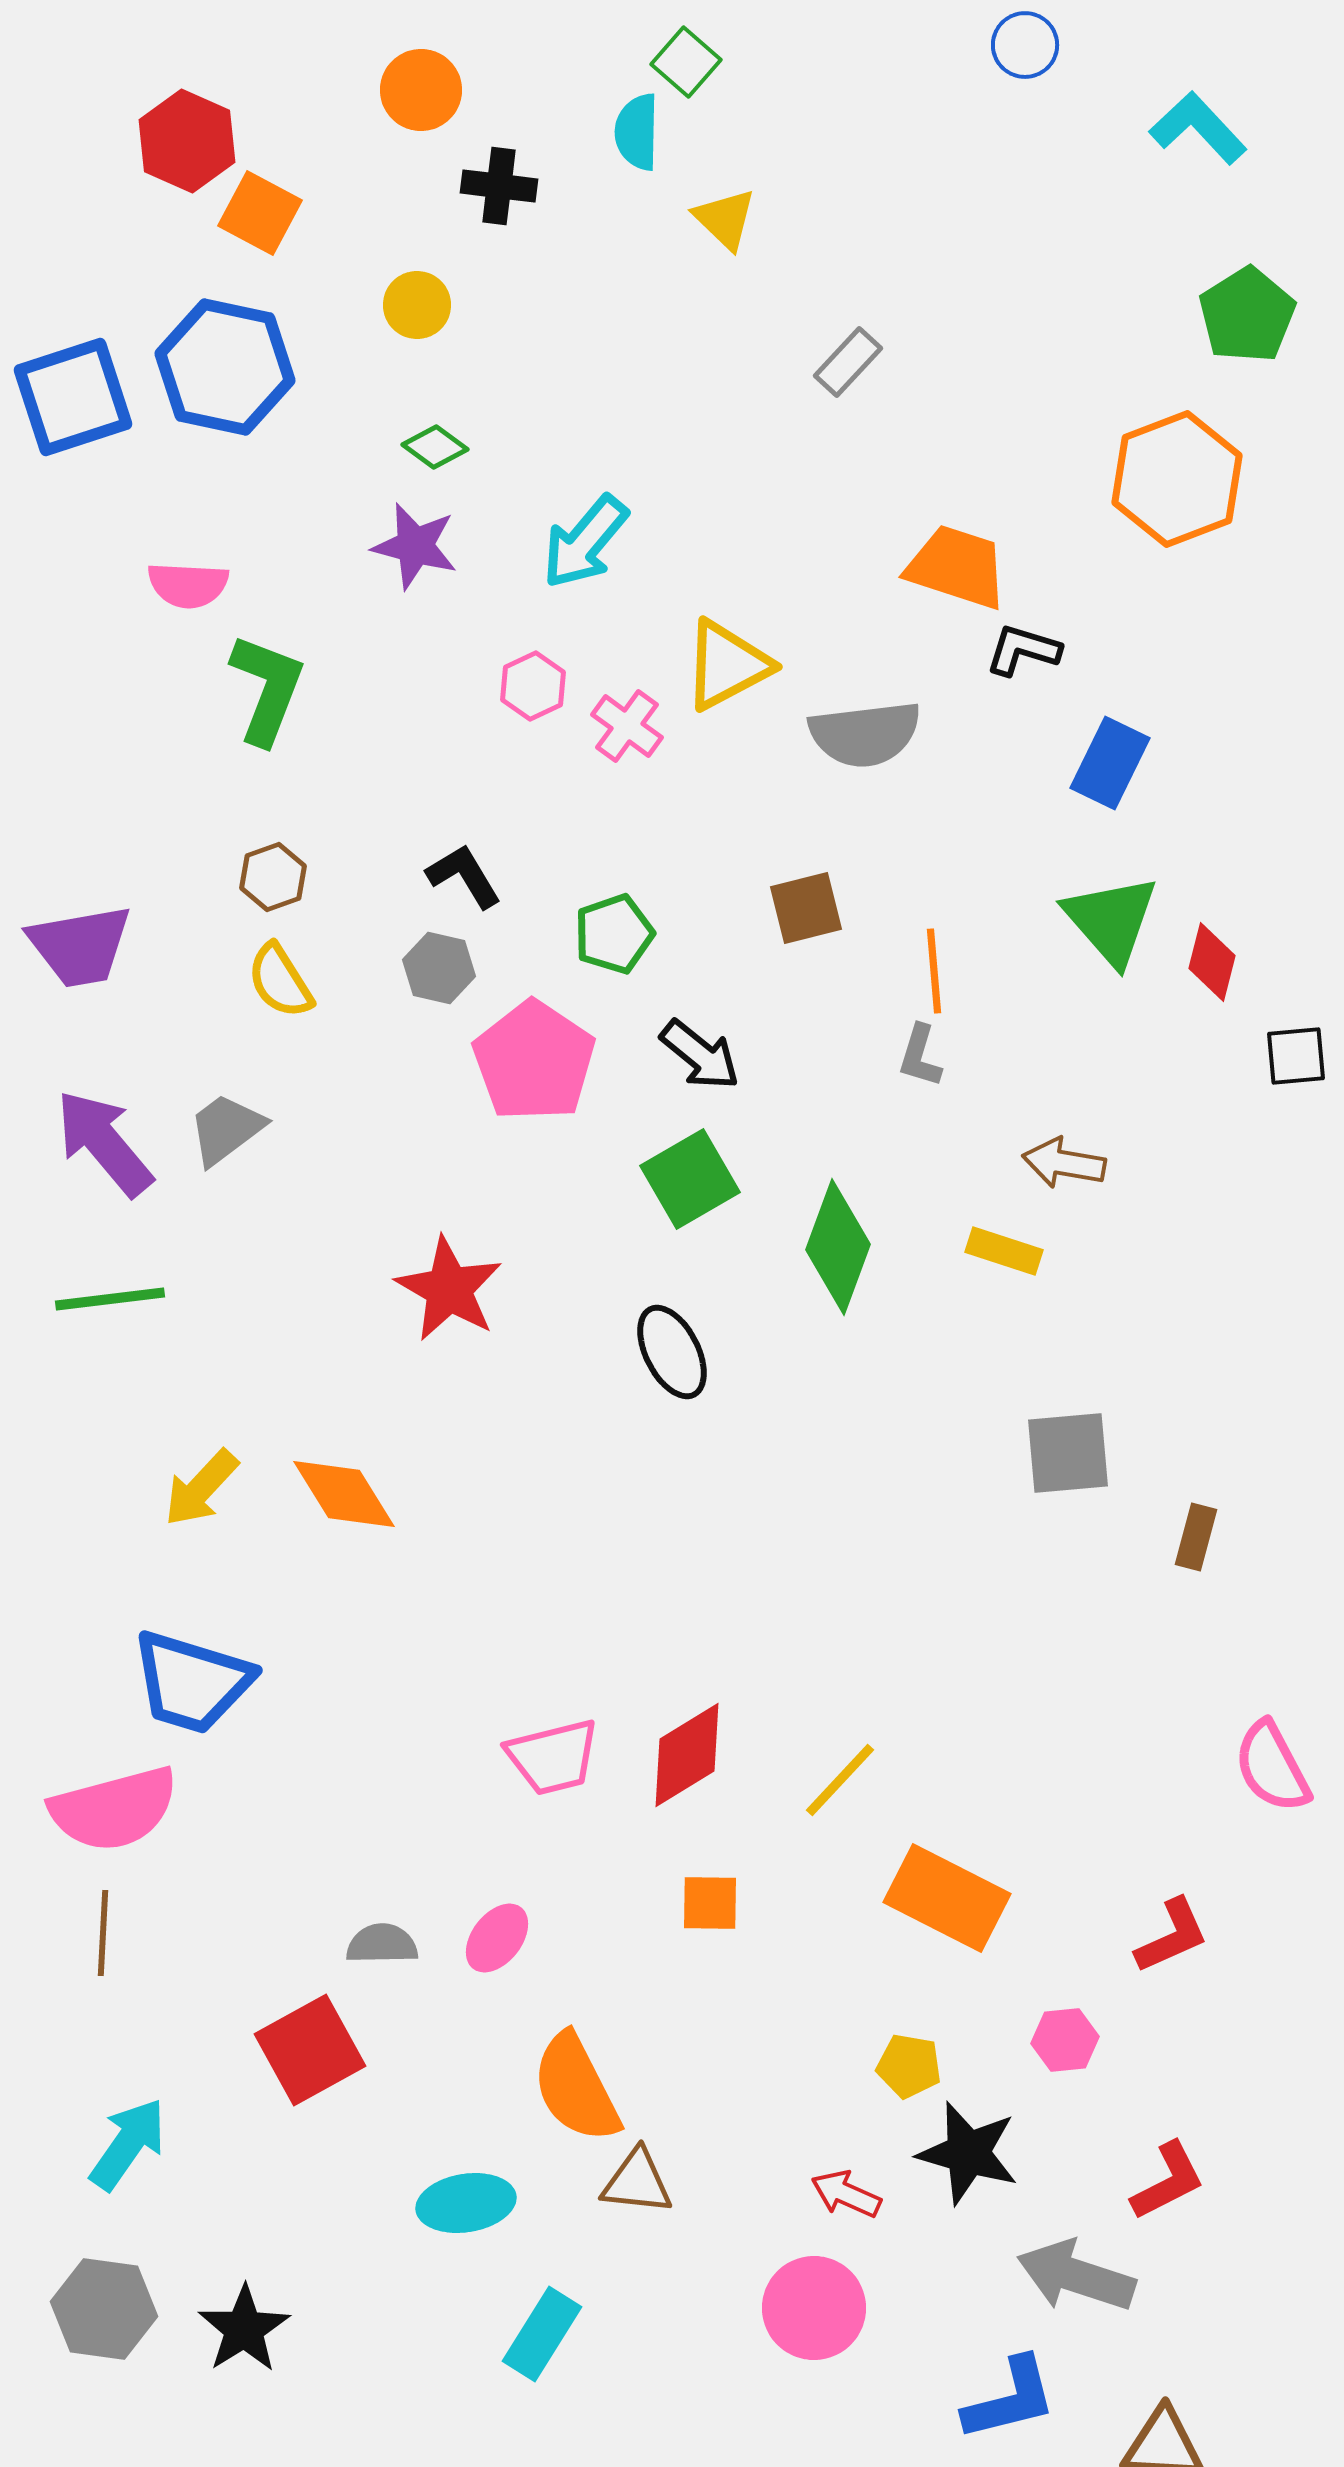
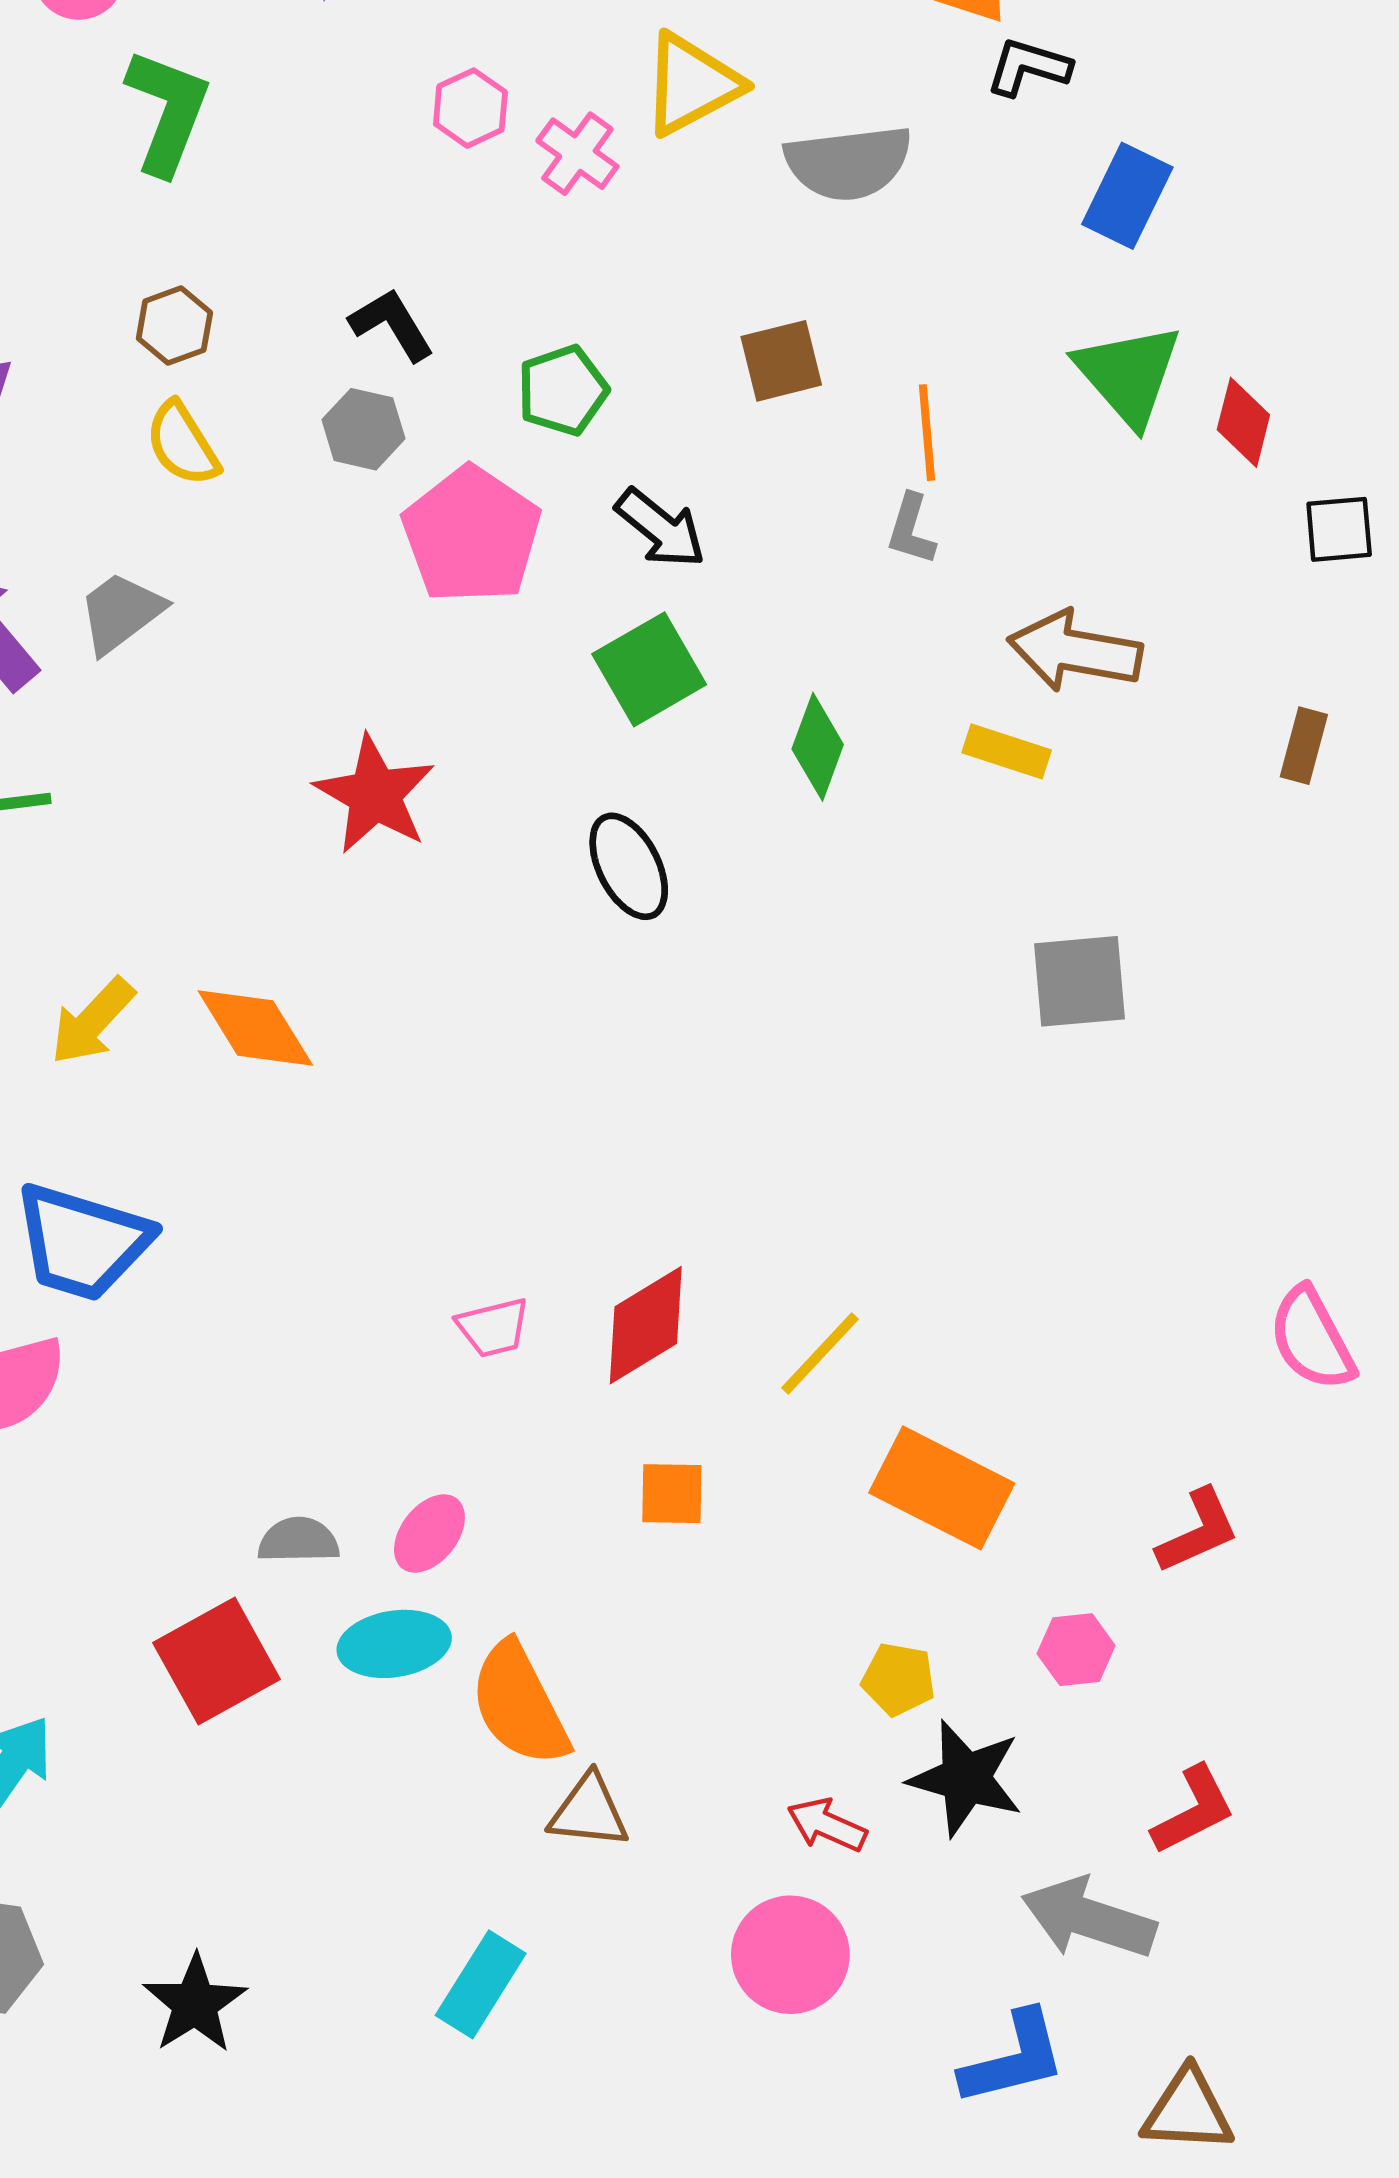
brown arrow: (1064, 1163) -> (1075, 651), size x1.4
green diamond: (838, 1247) -> (818, 747), size x0.7
brown rectangle: (1196, 1537) -> (1304, 746), moved
pink trapezoid: (553, 1757) -> (493, 1327), size x0.7
cyan ellipse: (466, 2203) -> (394, 1644), moved
black star: (244, 2329) -> (195, 2004), moved

